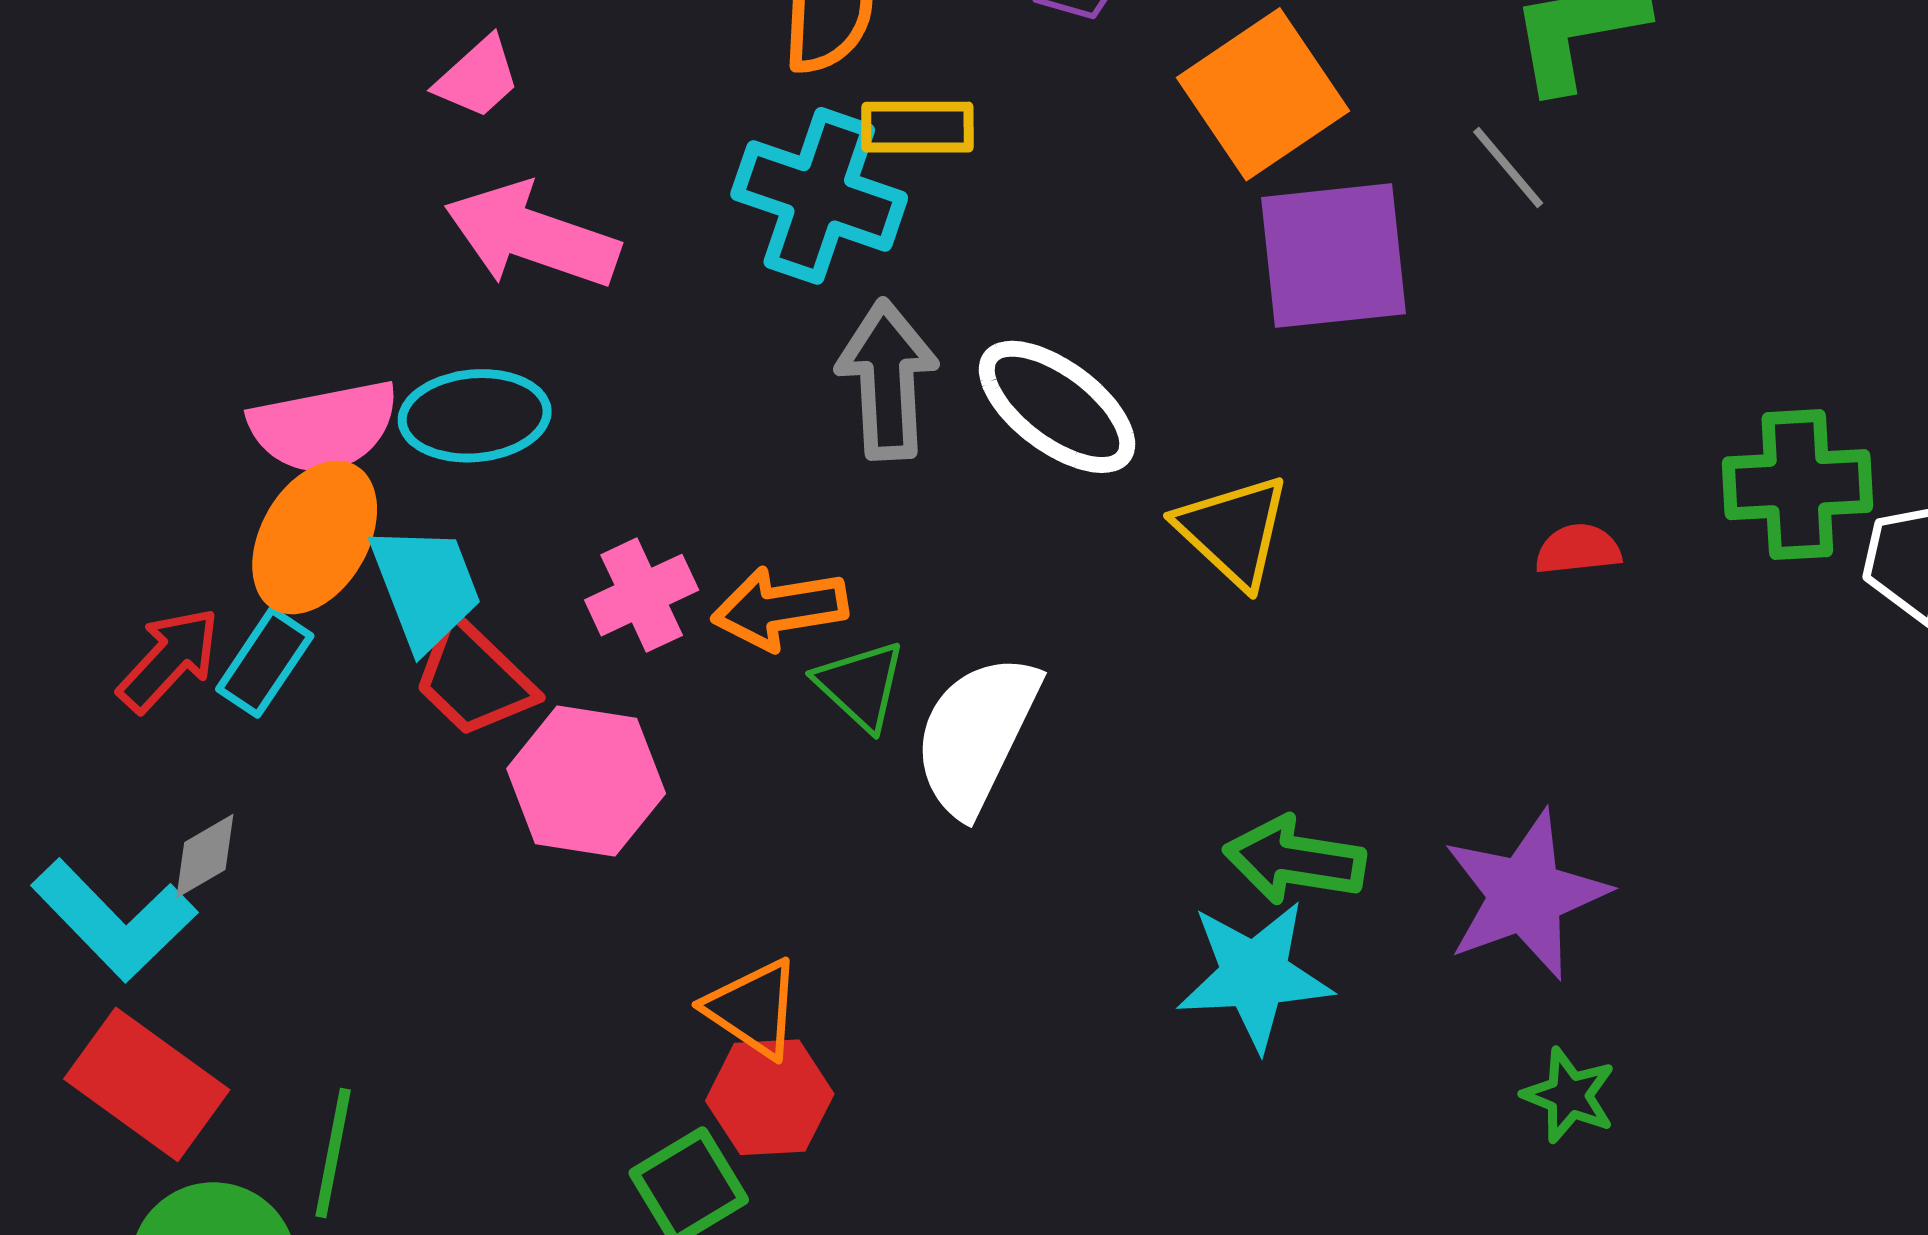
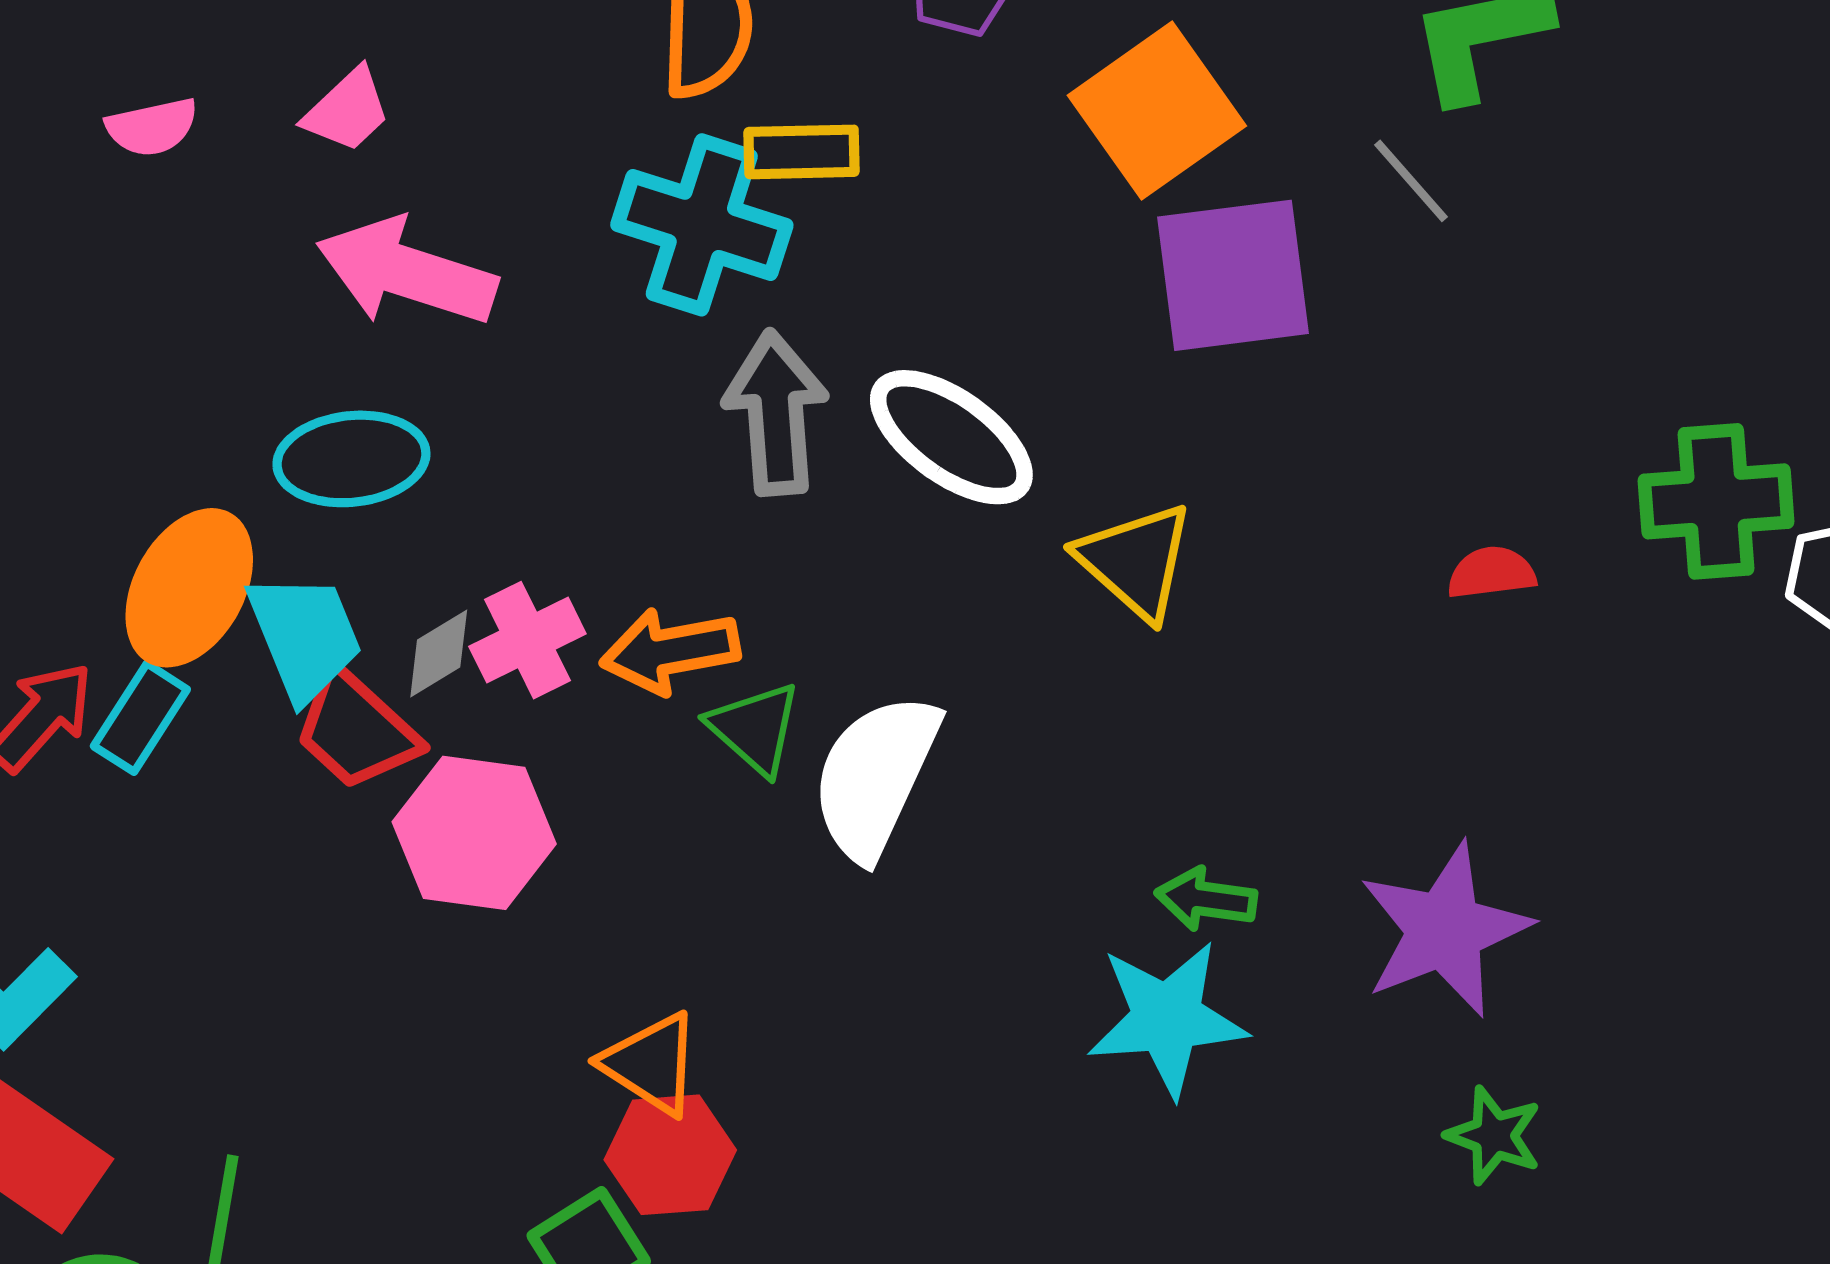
pink semicircle: (324, 427) -> (152, 127), moved, size x0.6
gray diamond: (205, 856) -> (439, 654), moved
green arrow: (1294, 860) -> (1206, 899), size x0.7

